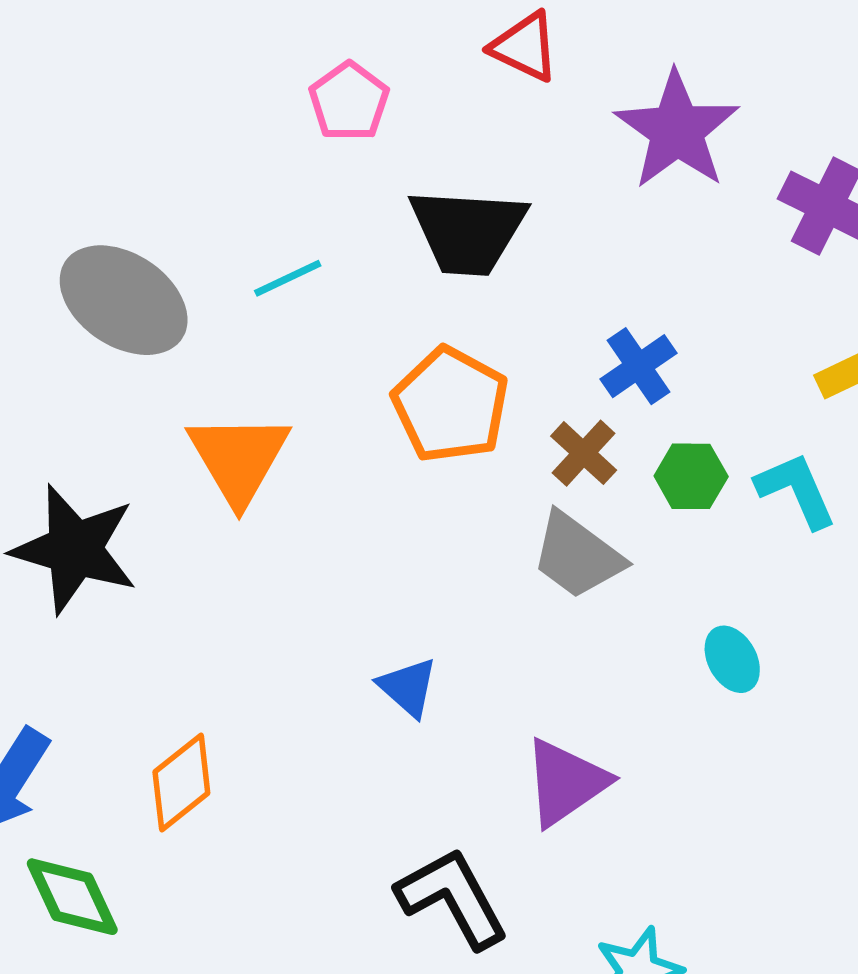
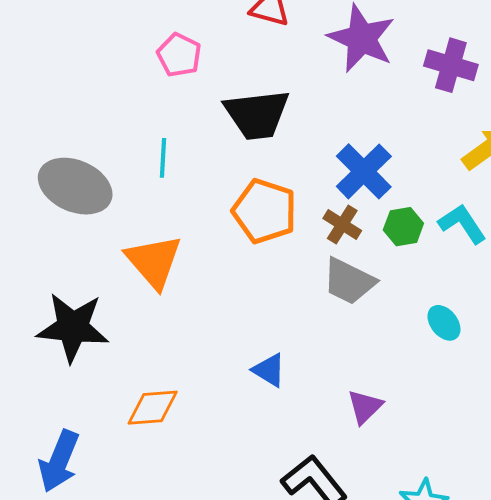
cyan line: (288, 278) -> (163, 158), turned -51
blue cross: (639, 366) -> (364, 171), size x1.4
orange diamond: (181, 782) -> (153, 408), moved, turned 44
purple triangle: (566, 782) -> (365, 407), size x0.7

